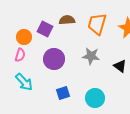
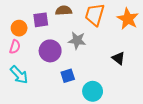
purple square: (45, 29) -> (41, 20), turned -35
gray star: (91, 56) -> (77, 41), moved
blue square: (63, 93) -> (68, 76), moved

